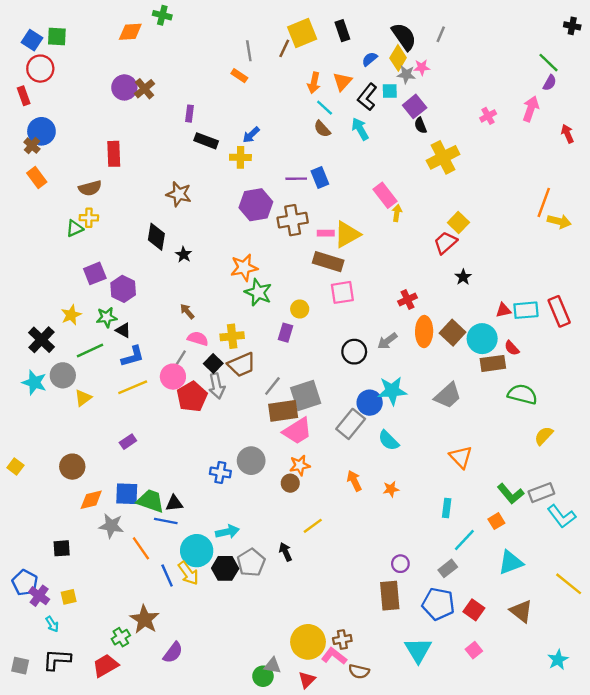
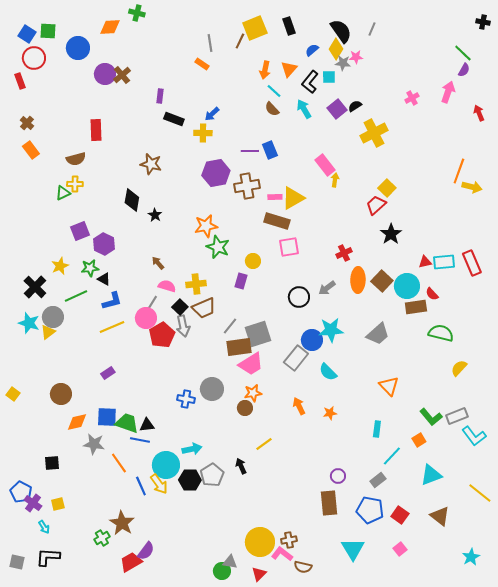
purple square: (415, 106) -> (337, 109), moved
black semicircle: (421, 125) -> (355, 106), turned 80
blue circle: (41, 131) -> (78, 48), moved
black star: (463, 277) -> (391, 234), size x1.5
yellow triangle: (83, 398) -> (48, 332), moved
red trapezoid: (105, 666) -> (131, 562), moved

